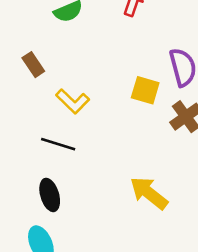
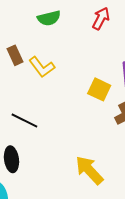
yellow L-shape: (73, 101) -> (42, 67), moved

